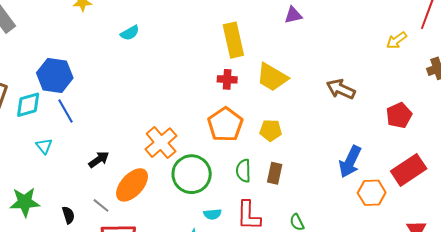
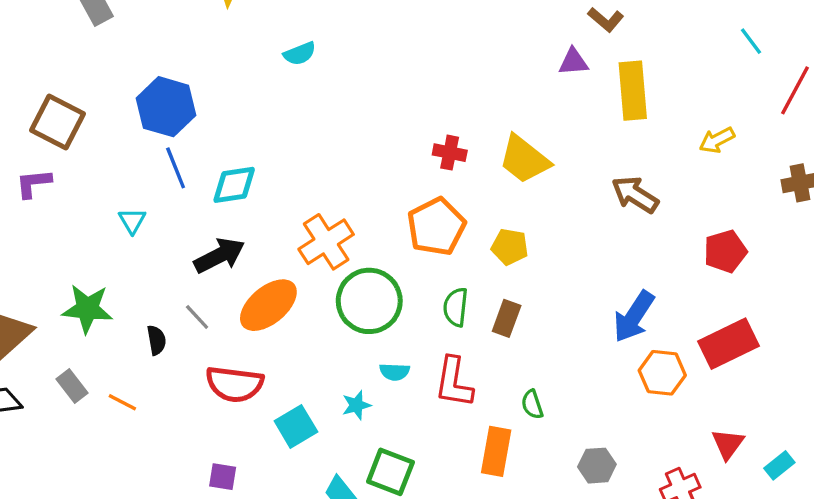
yellow rectangle: (233, 40) -> (633, 91), moved
yellow arrow: (396, 40) -> (717, 140), moved
cyan diamond: (28, 105) -> (234, 185), moved
black arrow: (99, 160) -> (219, 255), size x1.4
gray line: (101, 205) -> (197, 317), moved

